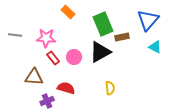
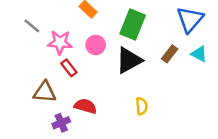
green rectangle: (103, 24) -> (133, 25), turned 45
gray line: (15, 35) -> (32, 26), moved, turned 32
brown rectangle: (122, 37) -> (170, 54), moved, turned -40
pink circle: (74, 57) -> (96, 45), moved

